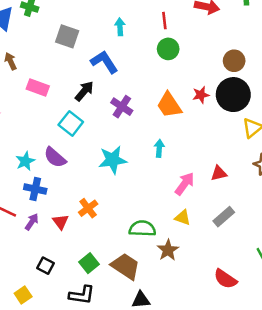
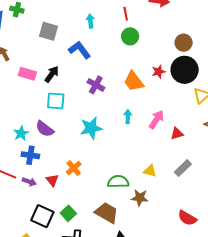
black arrow: (84, 91) -> (52, 74), moved
cyan square: (71, 123) -> (56, 101), turned -30
pink arrow: (185, 184) -> (156, 119), moved
purple arrow: (32, 222) -> (29, 182), turned 80
brown star: (168, 250) -> (140, 198), turned -30
green square: (89, 263) -> (68, 213), moved
black square: (46, 266) -> (42, 216), size x1.6

